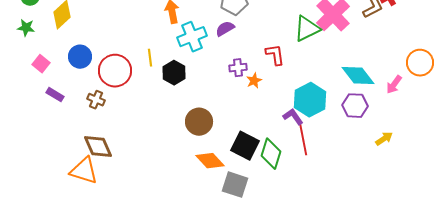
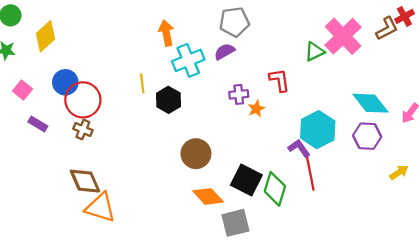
green triangle: (307, 29) -> (314, 52), size x0.7
red circle: (115, 71) -> (83, 100), moved
orange triangle: (84, 171) -> (100, 207), moved
gray square: (235, 185) -> (235, 223), turned -32

